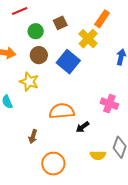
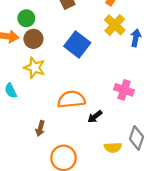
green circle: (36, 31) -> (26, 18), moved
yellow cross: (88, 39) -> (115, 25), moved
brown circle: (39, 55) -> (33, 39), moved

